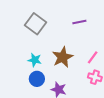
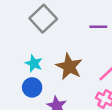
brown star: (63, 57) -> (69, 67), turned -30

